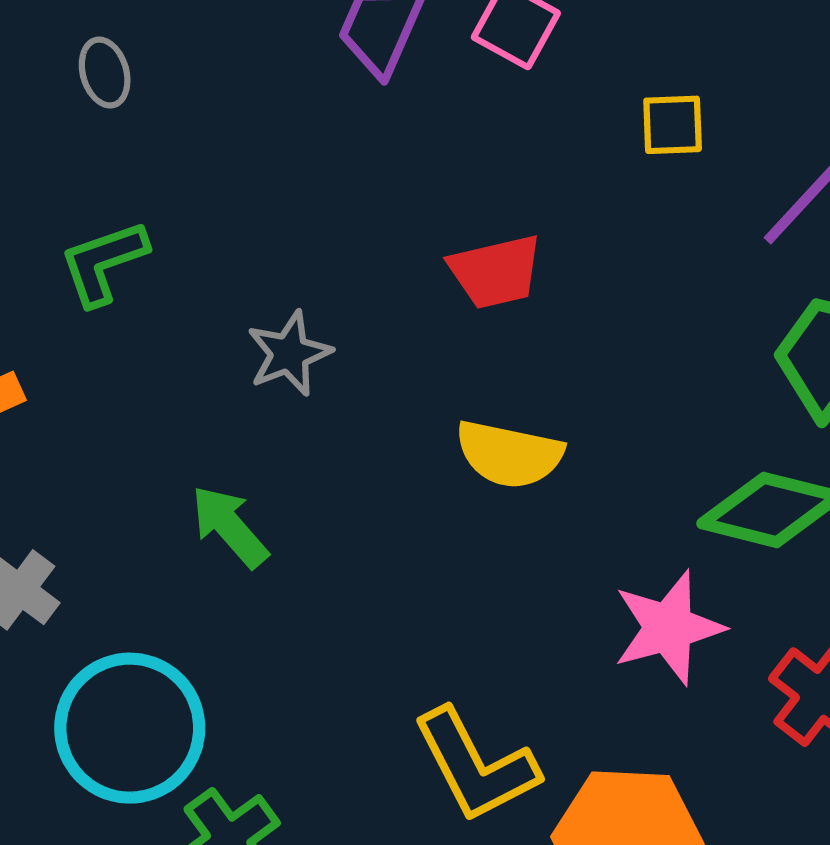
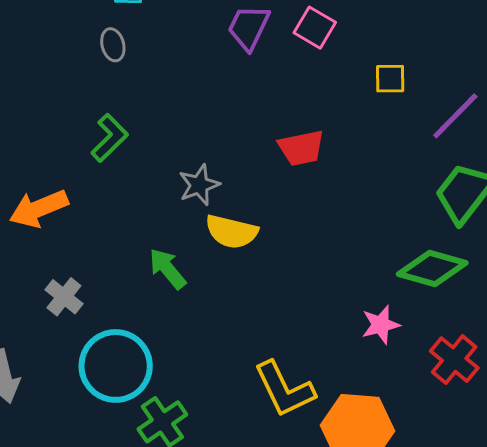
green L-shape: (103, 263) -> (110, 138), turned 153
yellow semicircle: (509, 454) -> (232, 232), moved
pink star: (668, 628) -> (381, 325), size x0.7

